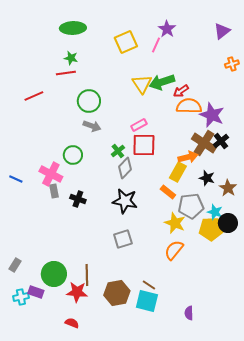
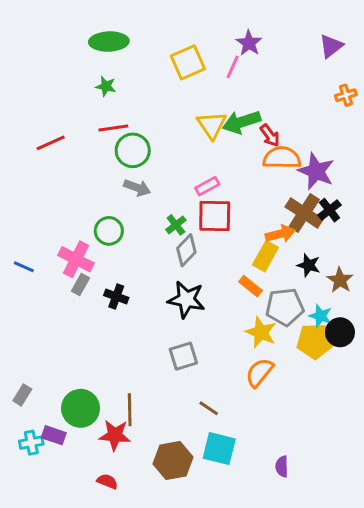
red line: (66, 73) -> (113, 128), moved
red arrow: (181, 91) -> (270, 135), turned -91
gray rectangle: (54, 191) -> (81, 285), turned 40
brown line: (149, 285) -> (209, 408), moved
brown hexagon: (117, 293) -> (173, 461), moved

